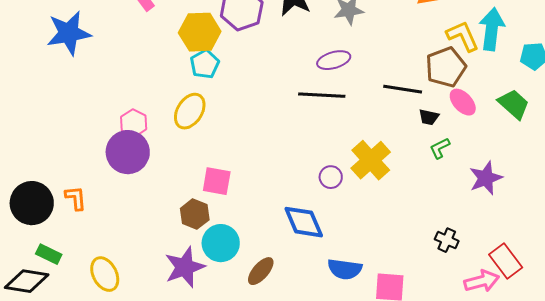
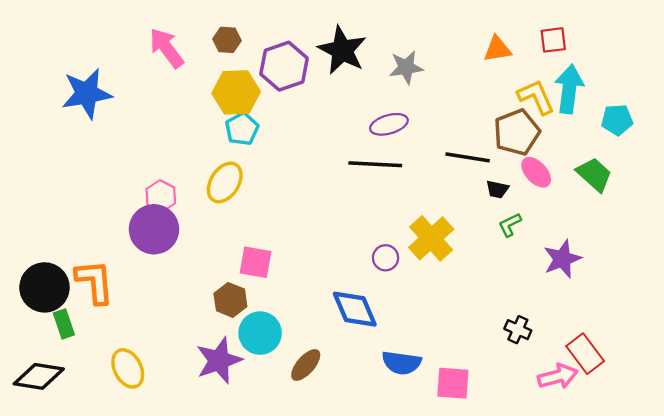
orange L-shape: (76, 198) -> (95, 282), size x1.6
green rectangle: (49, 254) -> (64, 324), moved, turned 45

